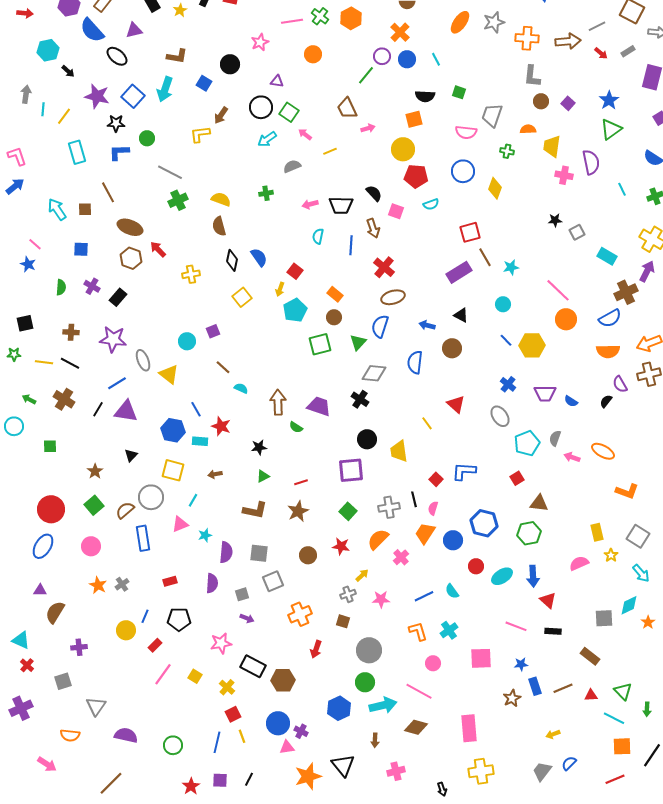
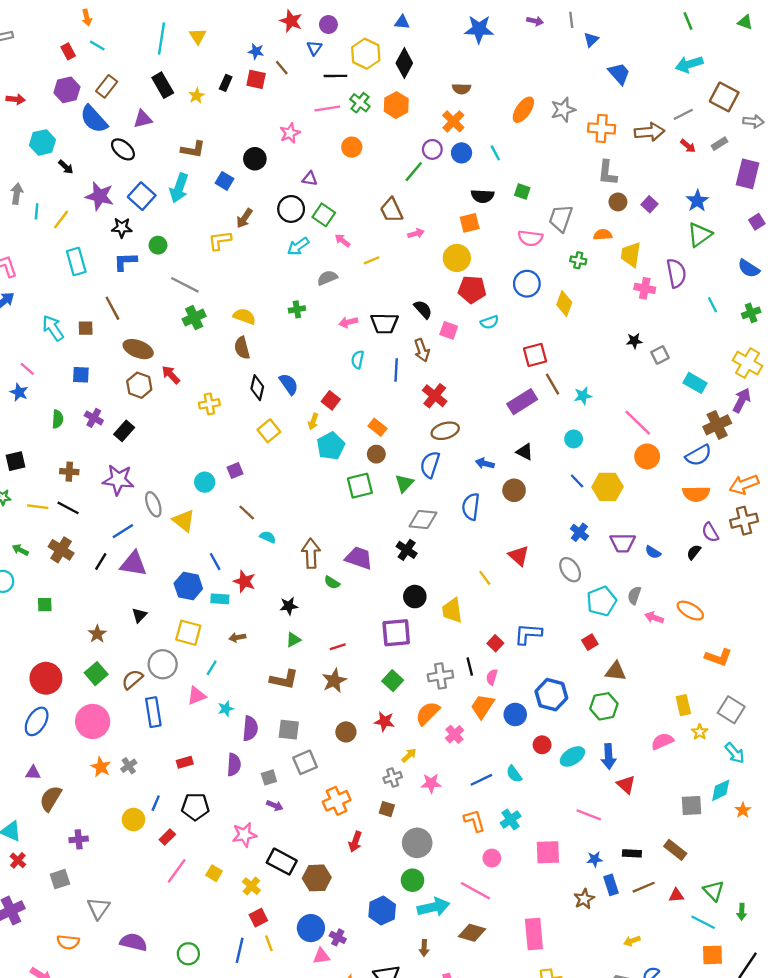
pink circle: (91, 546) -> (93, 721), size x1.5
black rectangle: (553, 631) -> (632, 853), moved

